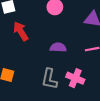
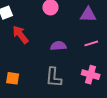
pink cross: (75, 78) -> (91, 75), moved

